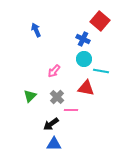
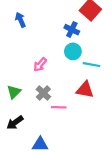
red triangle: (86, 88) -> (85, 90), moved
black arrow: (51, 124) -> (15, 123), moved

